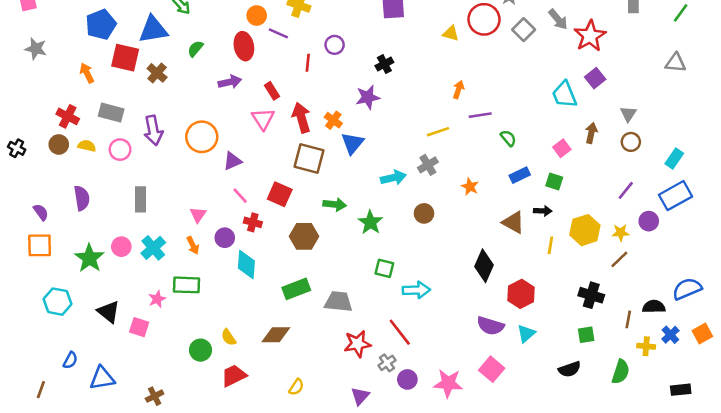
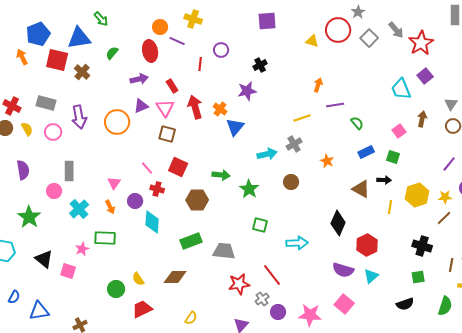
orange arrow: (87, 73) -> (22, 57), moved
yellow semicircle: (87, 146) -> (27, 129), turned 48
brown square: (309, 159) -> (167, 134), moved, size x0.7
purple triangle: (232, 161) -> (141, 106), moved
pink circle: (121, 247) -> (54, 191), moved
cyan arrow: (416, 290) -> (297, 243), moved

